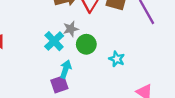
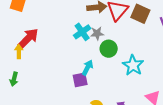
cyan cross: (54, 41) -> (82, 32), moved
cyan star: (117, 59) -> (133, 65), size x1.5

